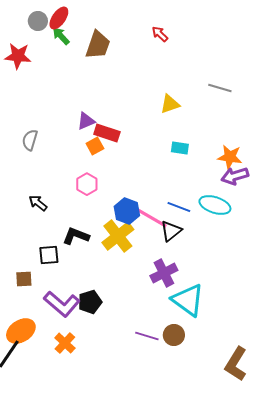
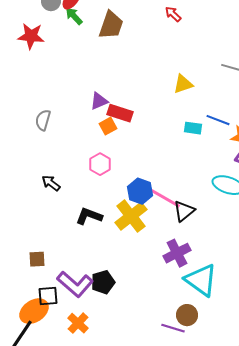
blue line: (179, 207) -> (218, 120), moved
black square: (49, 255) -> (48, 296), moved
purple line: (147, 336) -> (173, 328), moved

